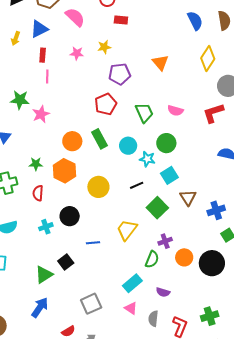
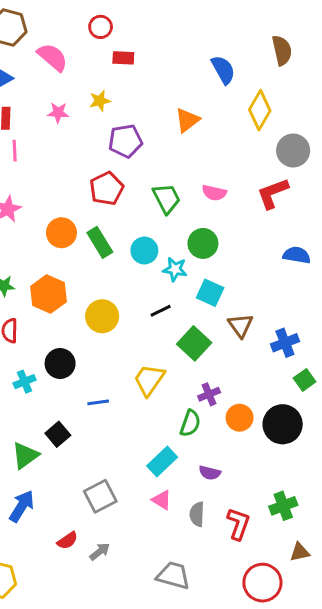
blue semicircle: (195, 21) -> (223, 70), moved
orange triangle: (160, 63) -> (187, 120), turned 36
orange circle: (72, 141) -> (61, 233), moved
cyan square: (169, 175) -> (210, 293), turned -30

